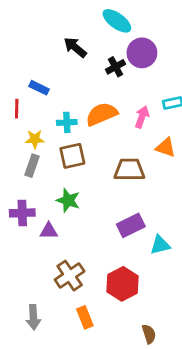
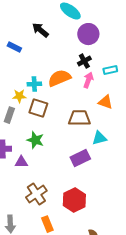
black cross: (116, 67) -> (84, 61), moved
blue rectangle: (39, 88) -> (14, 47), moved
yellow star: (35, 139) -> (19, 96), moved
brown square: (72, 156) -> (38, 108), turned 30
cyan triangle: (160, 245) -> (99, 138), moved

